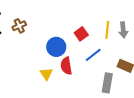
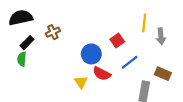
yellow line: (107, 30) -> (144, 23), moved
red semicircle: (66, 66) -> (102, 74), turned -54

